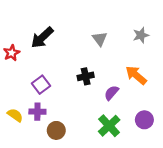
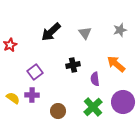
black arrow: (42, 38) -> (51, 32), moved
purple semicircle: (111, 93) -> (95, 79), turned -48
purple circle: (144, 120) -> (123, 102), size x1.5
brown circle: (56, 130) -> (58, 111), moved

